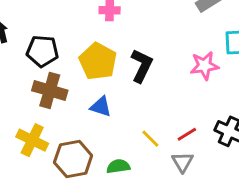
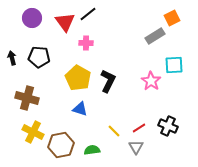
black pentagon: (42, 51) -> (39, 57), moved
pink star: (204, 66) -> (151, 81), turned -30
brown cross: (50, 90) -> (27, 98), moved

